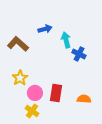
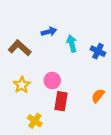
blue cross: (79, 54) -> (98, 51), moved
pink circle: (35, 93) -> (52, 80), moved
orange semicircle: (84, 99) -> (98, 96), moved, turned -56

